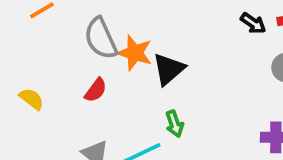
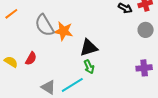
black triangle: (169, 69) -> (89, 48), moved, turned 30
red semicircle: (96, 90) -> (31, 59), moved

